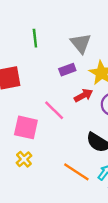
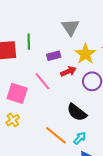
green line: (35, 38) -> (29, 42), moved
purple rectangle: (67, 70) -> (54, 56), moved

